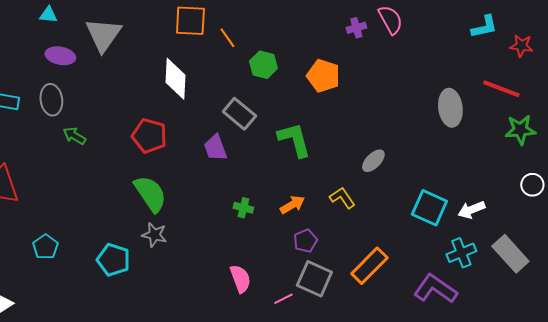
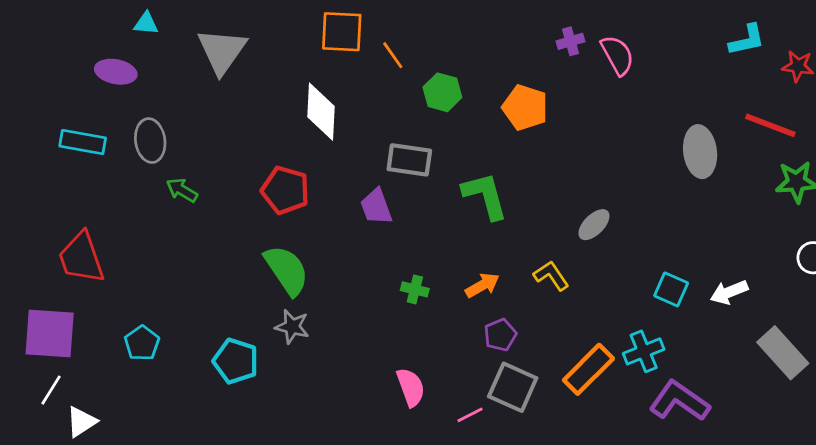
pink semicircle: (390, 20) -> (617, 55), moved
purple ellipse: (60, 56) -> (116, 72), moved
gray rectangle: (239, 114) -> (409, 160), turned -32
cyan square: (429, 208) -> (671, 289), size x0.7
cyan cross: (461, 253) -> (644, 351), moved

